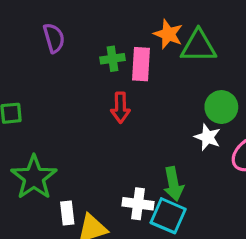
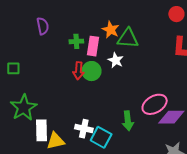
green circle: (221, 107) -> (92, 71), moved
white star: (208, 137) -> (116, 60), moved
green arrow: (173, 184) -> (128, 121), moved
white rectangle: (67, 213) -> (41, 130), size x1.5

